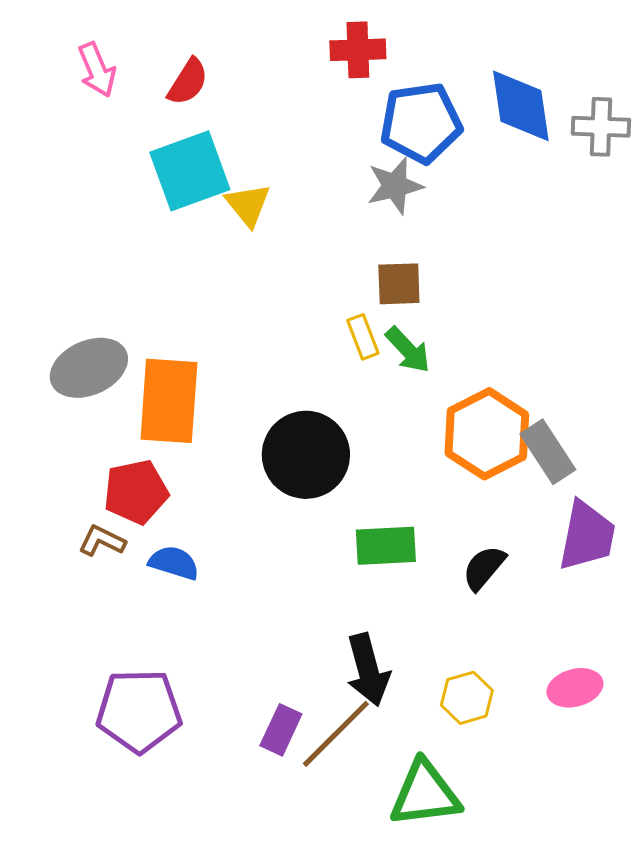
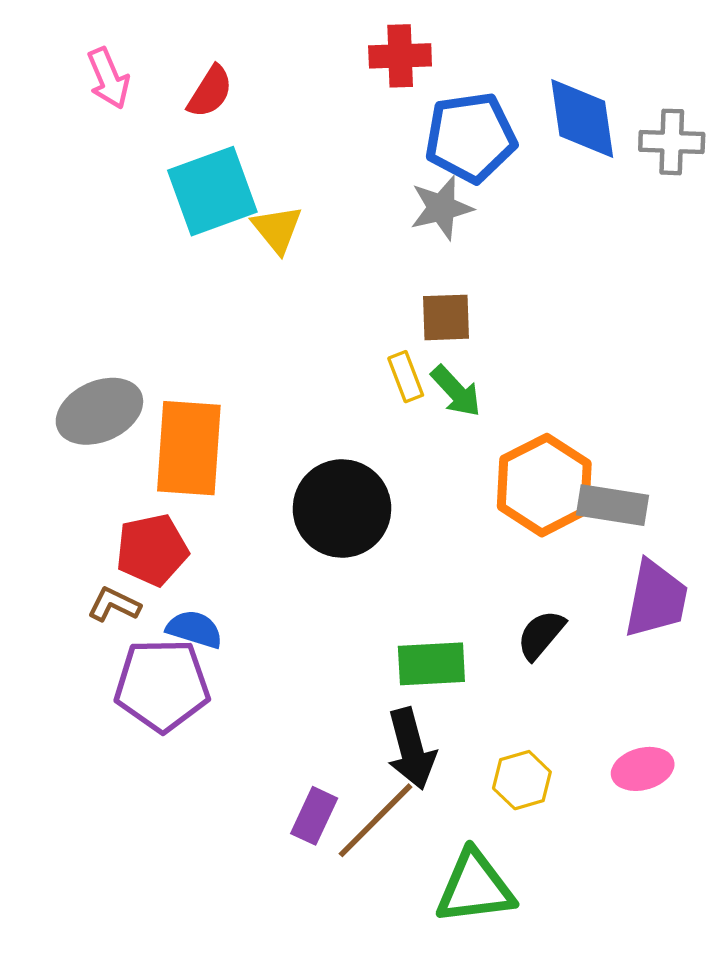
gray rectangle: (548, 452) -> (612, 505), turned -48
green rectangle: (386, 546) -> (431, 664), moved
purple pentagon: (139, 711) -> (162, 685), moved

